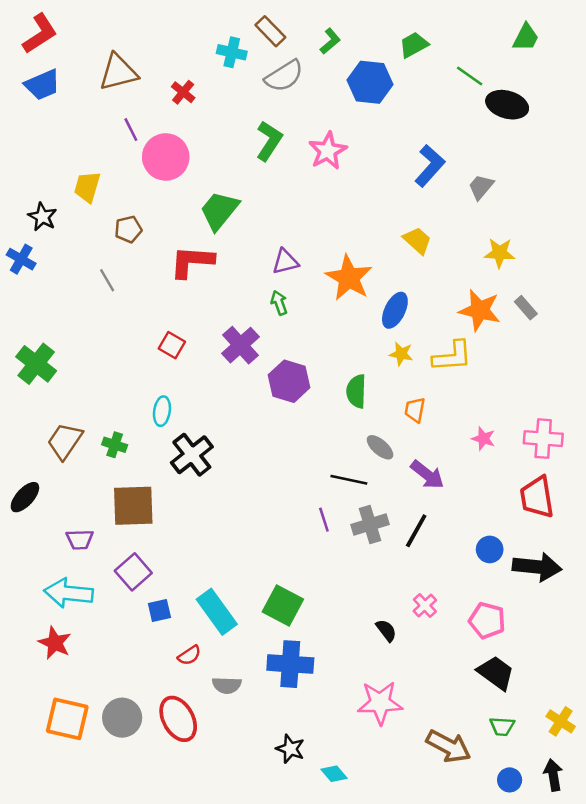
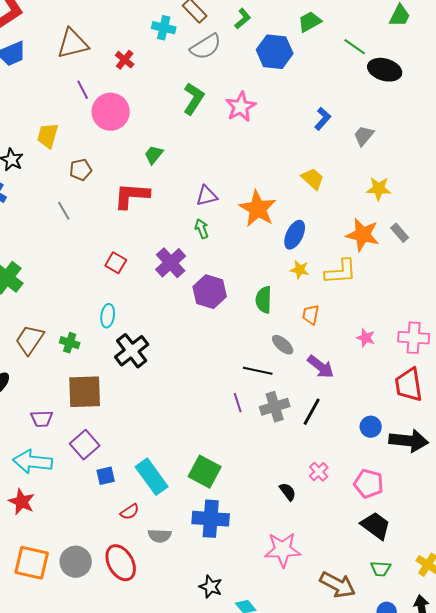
blue L-shape: (430, 166) -> (323, 119), size x0.7
green trapezoid: (219, 211) -> (154, 155), size x0.6

